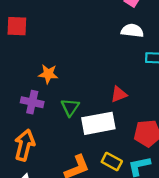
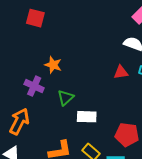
red triangle: (119, 94) -> (121, 72), moved
white rectangle: (98, 123) -> (87, 117), size x0.7

